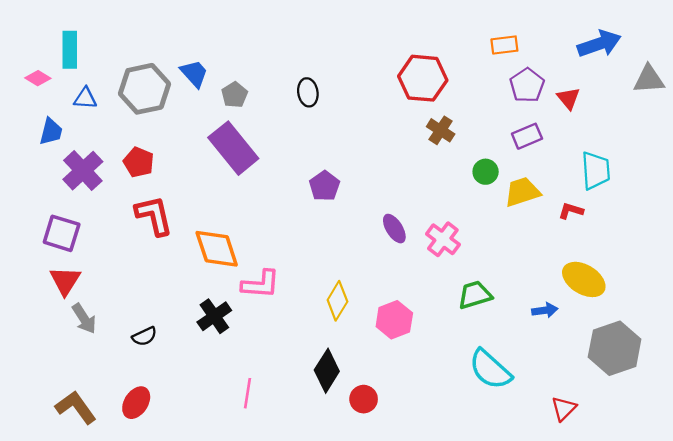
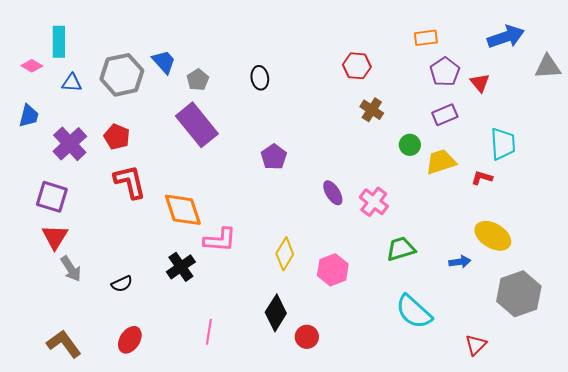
red hexagon: (423, 78) -> (357, 66), size x0.7
blue trapezoid: (51, 131) -> (29, 116), moved
red ellipse: (136, 403) -> (130, 340), moved

